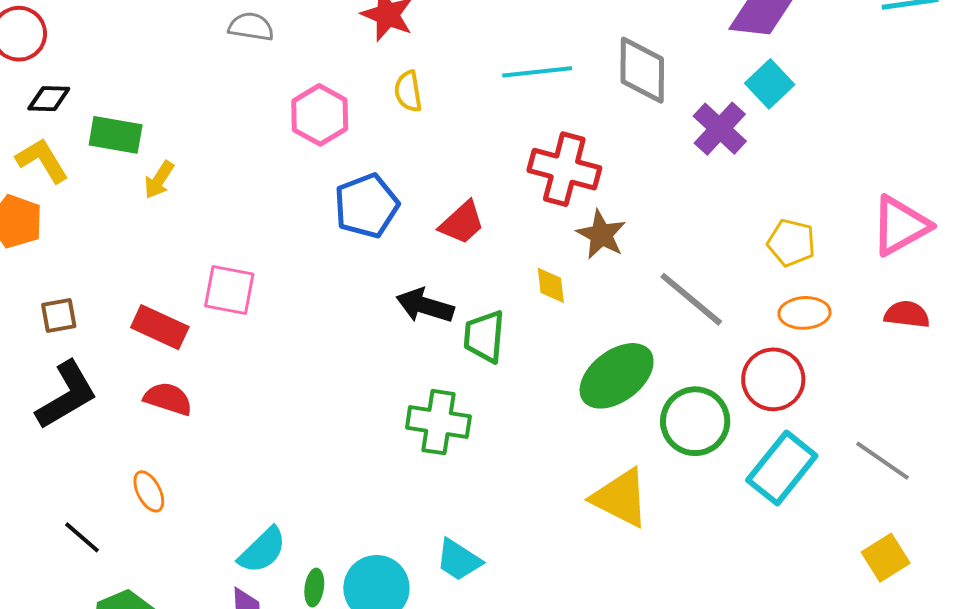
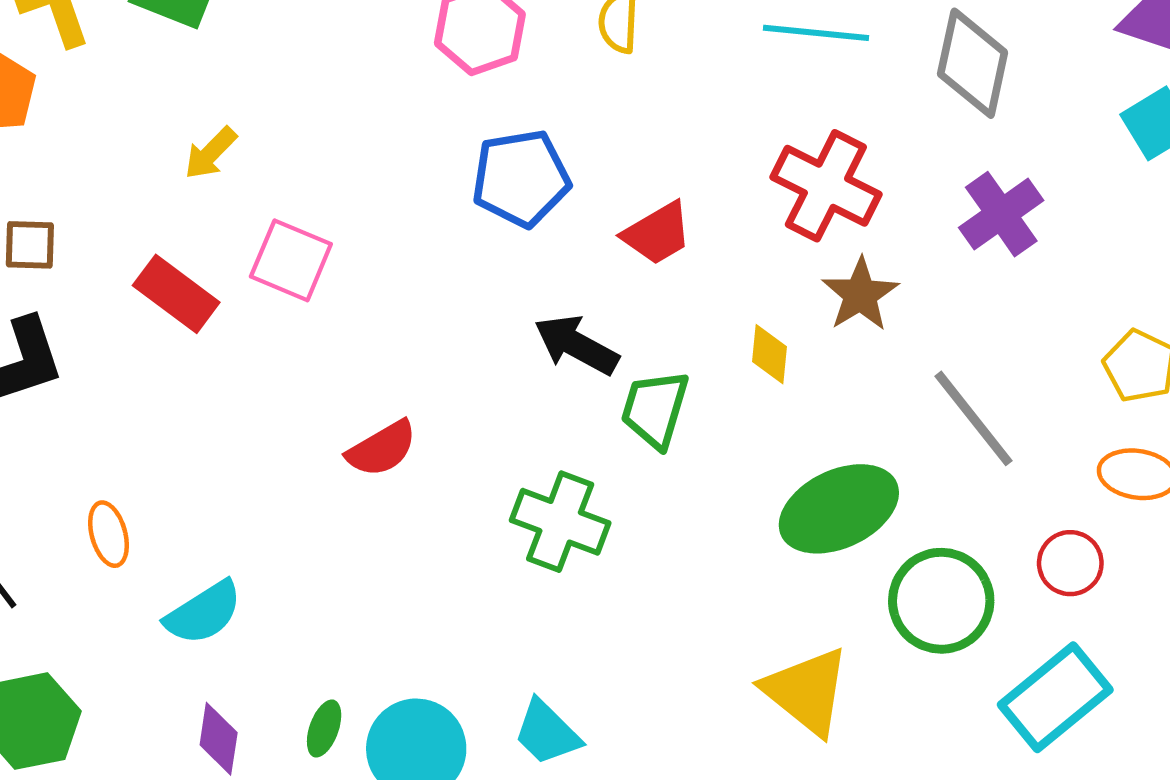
purple cross: (720, 129) -> (1001, 214), moved
yellow arrow: (159, 180) -> (211, 153), moved
red circle: (773, 379) -> (1070, 563), size x0.7
red semicircle: (168, 399) -> (382, 449), moved, turned 120
cyan semicircle: (262, 550) -> (203, 613), moved

